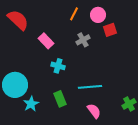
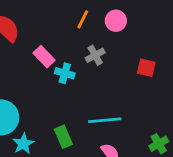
red square: (110, 30) -> (146, 68), moved, turned 32
cyan cross: (58, 66) -> (65, 73), moved

